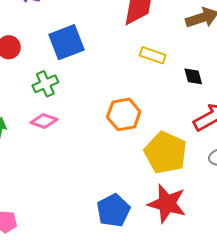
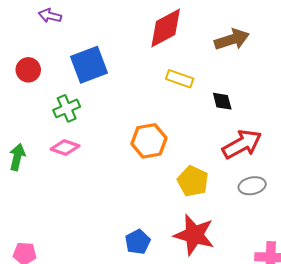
yellow pentagon: (165, 153) -> (193, 181), size x0.7
blue pentagon: (113, 210) -> (138, 242), size x0.7

